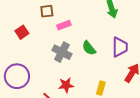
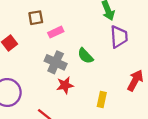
purple trapezoid: (120, 47) -> (119, 37), moved
red star: (66, 85) -> (65, 85), moved

